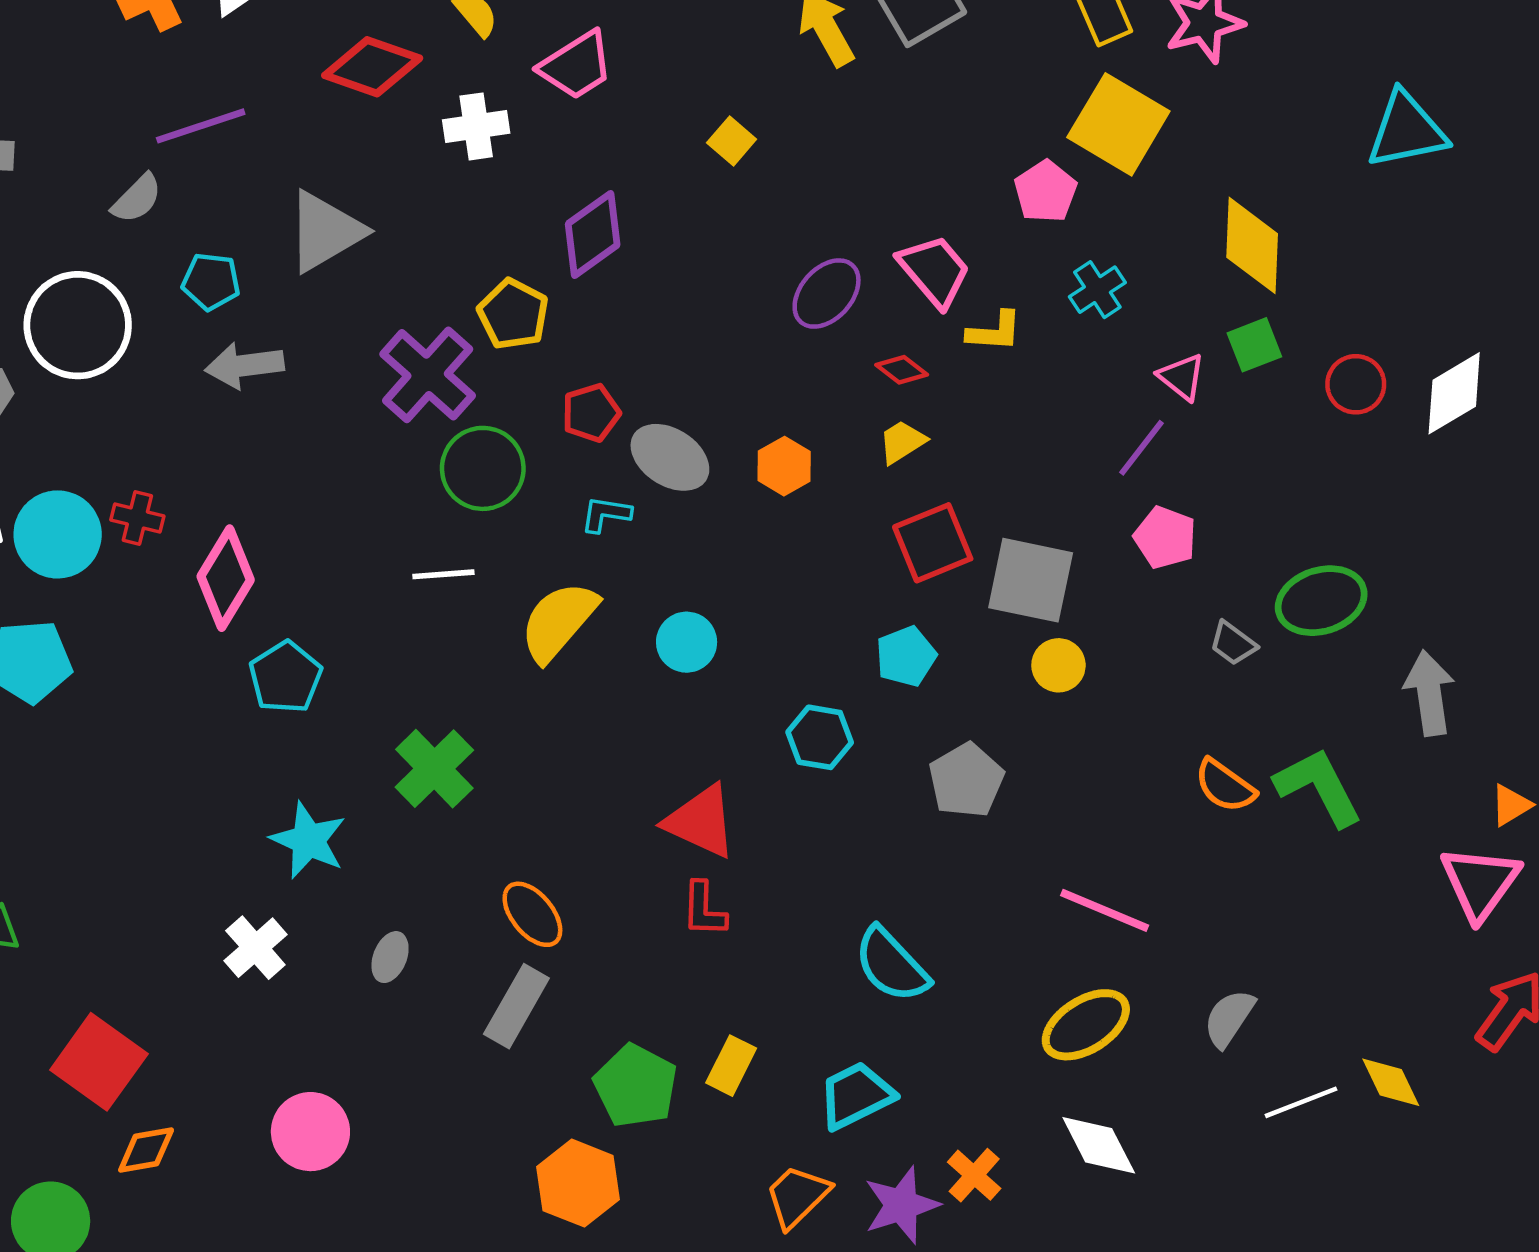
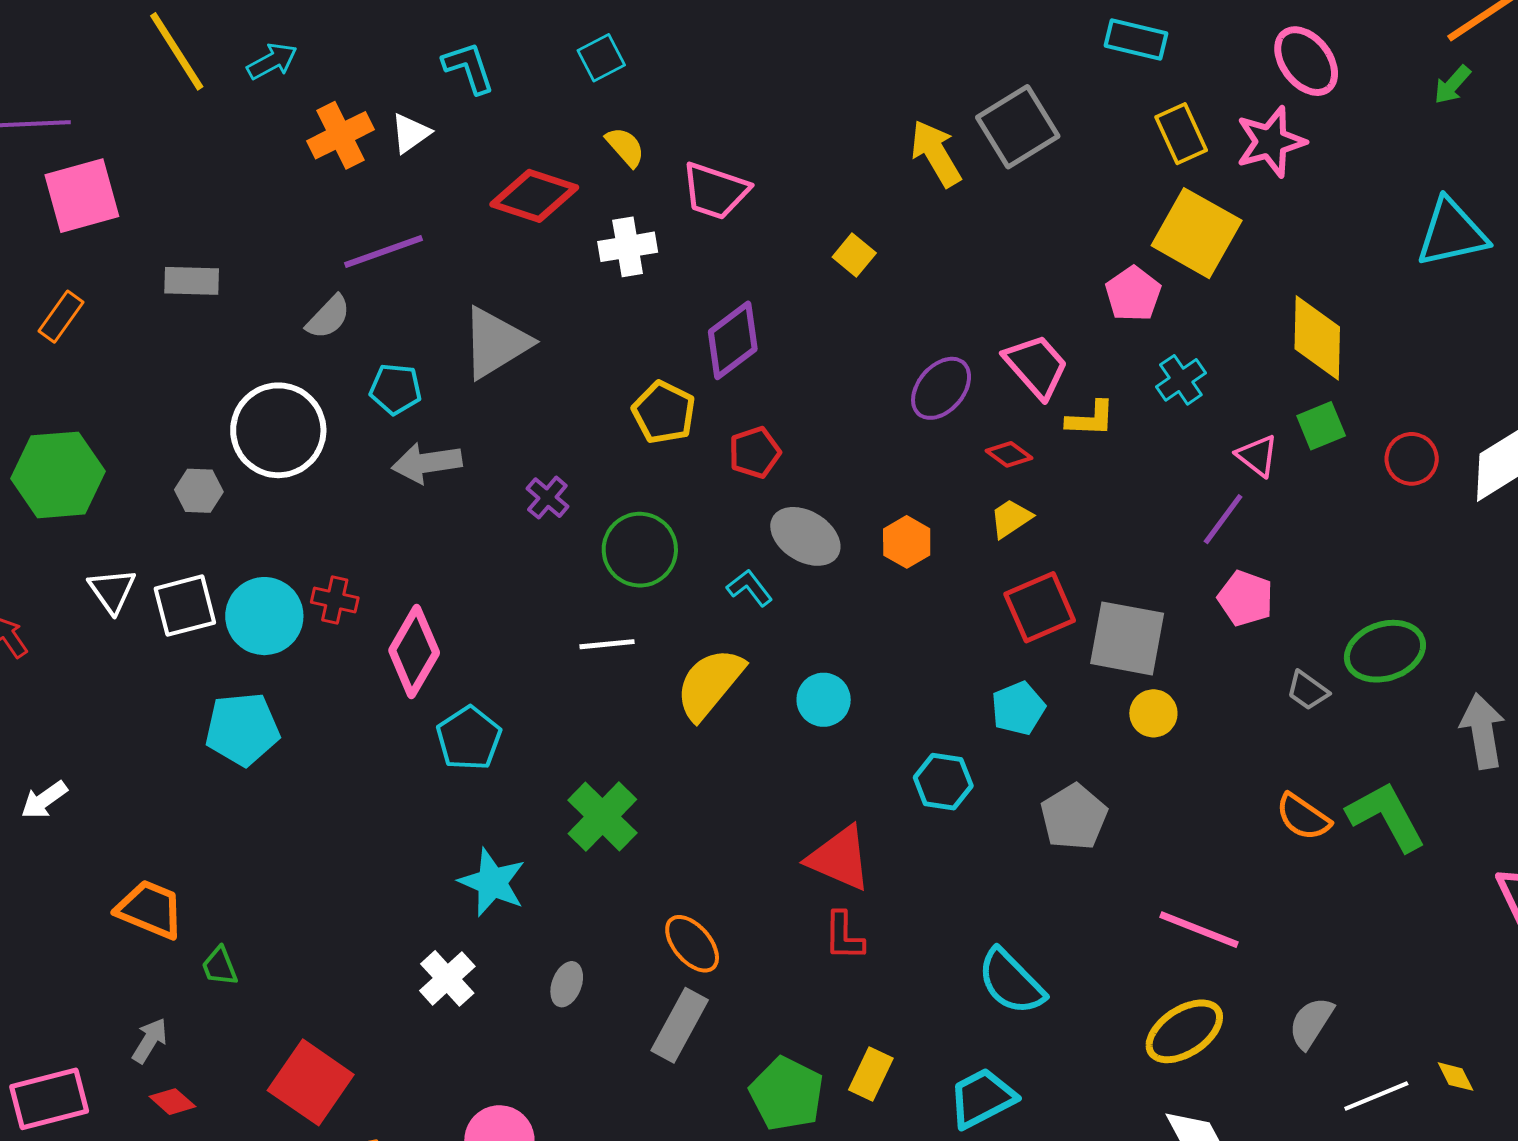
pink trapezoid: (576, 66) -> (715, 191), turned 52
purple cross: (428, 375) -> (547, 498), moved, size x0.5
red pentagon: (591, 413) -> (755, 453), moved
cyan L-shape: (606, 514) -> (750, 588), turned 45
yellow diamond: (1391, 1082) -> (1456, 1077), size x0.7

